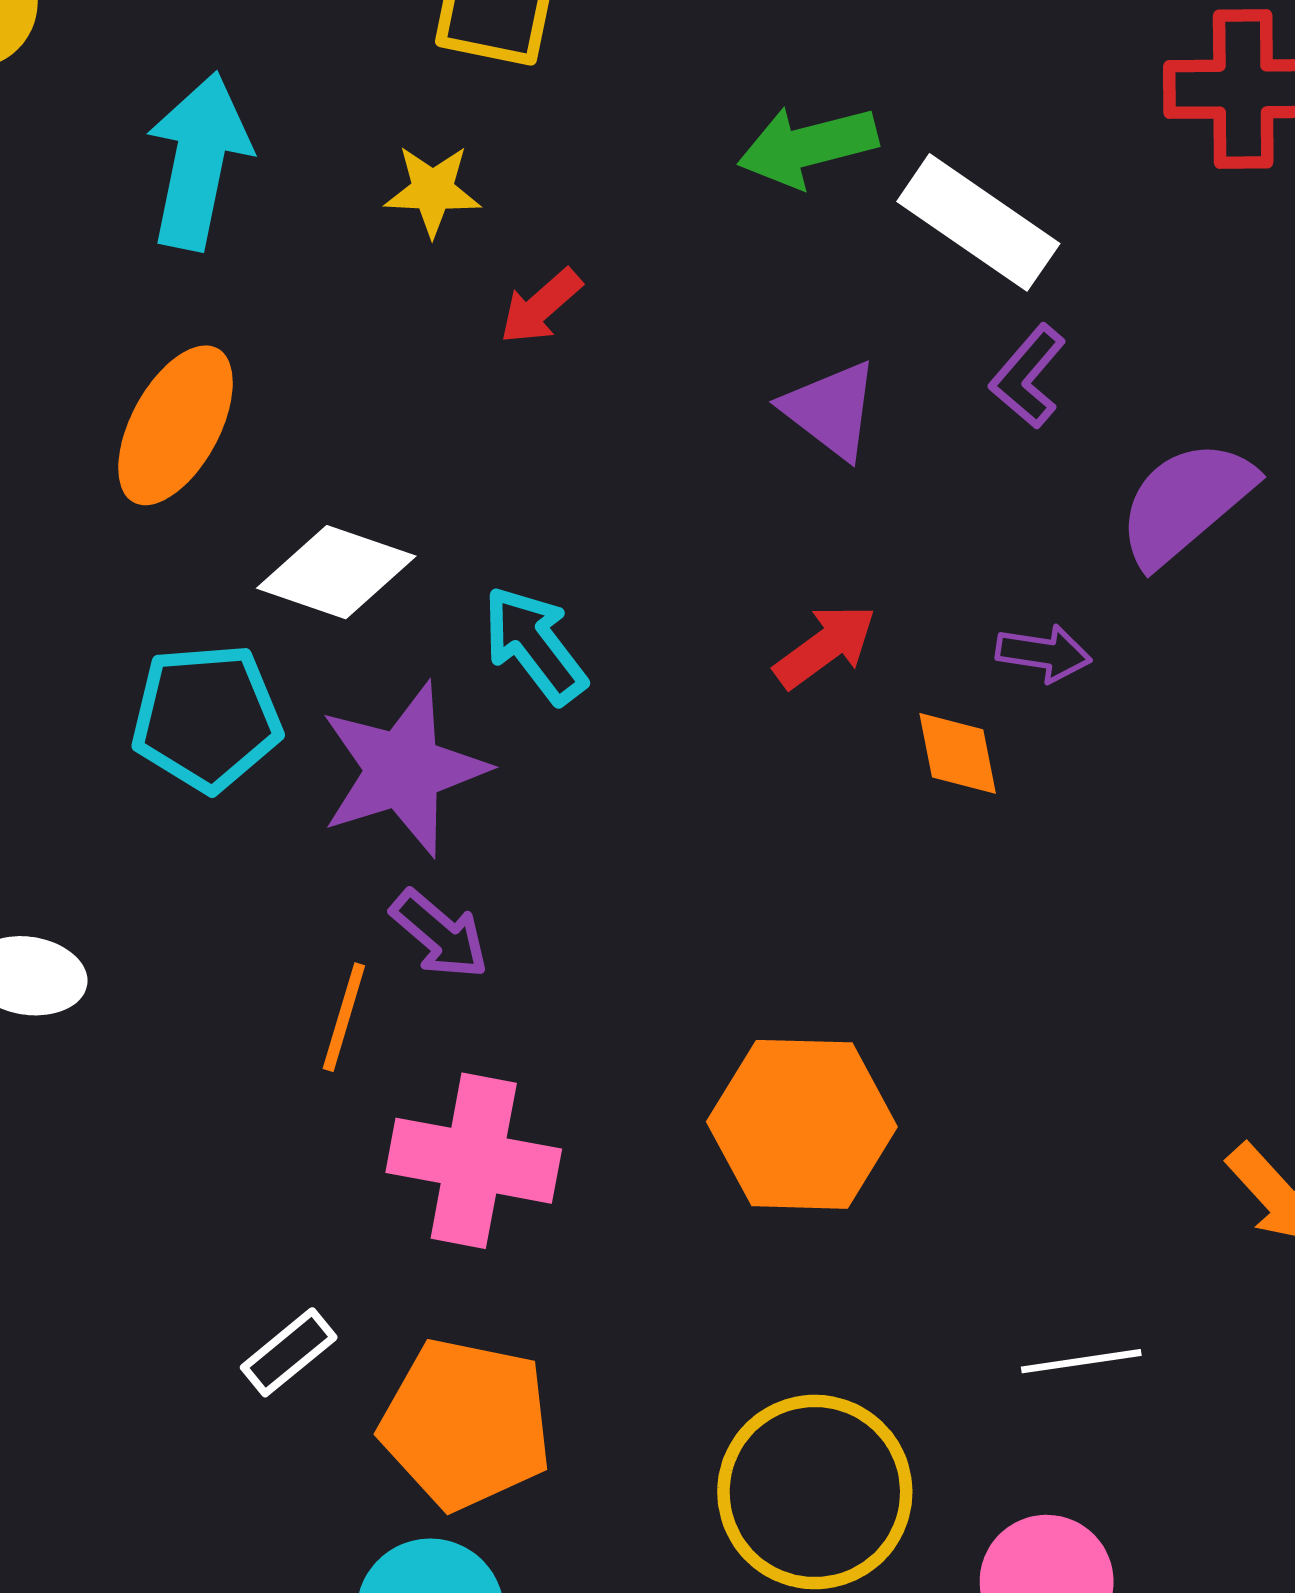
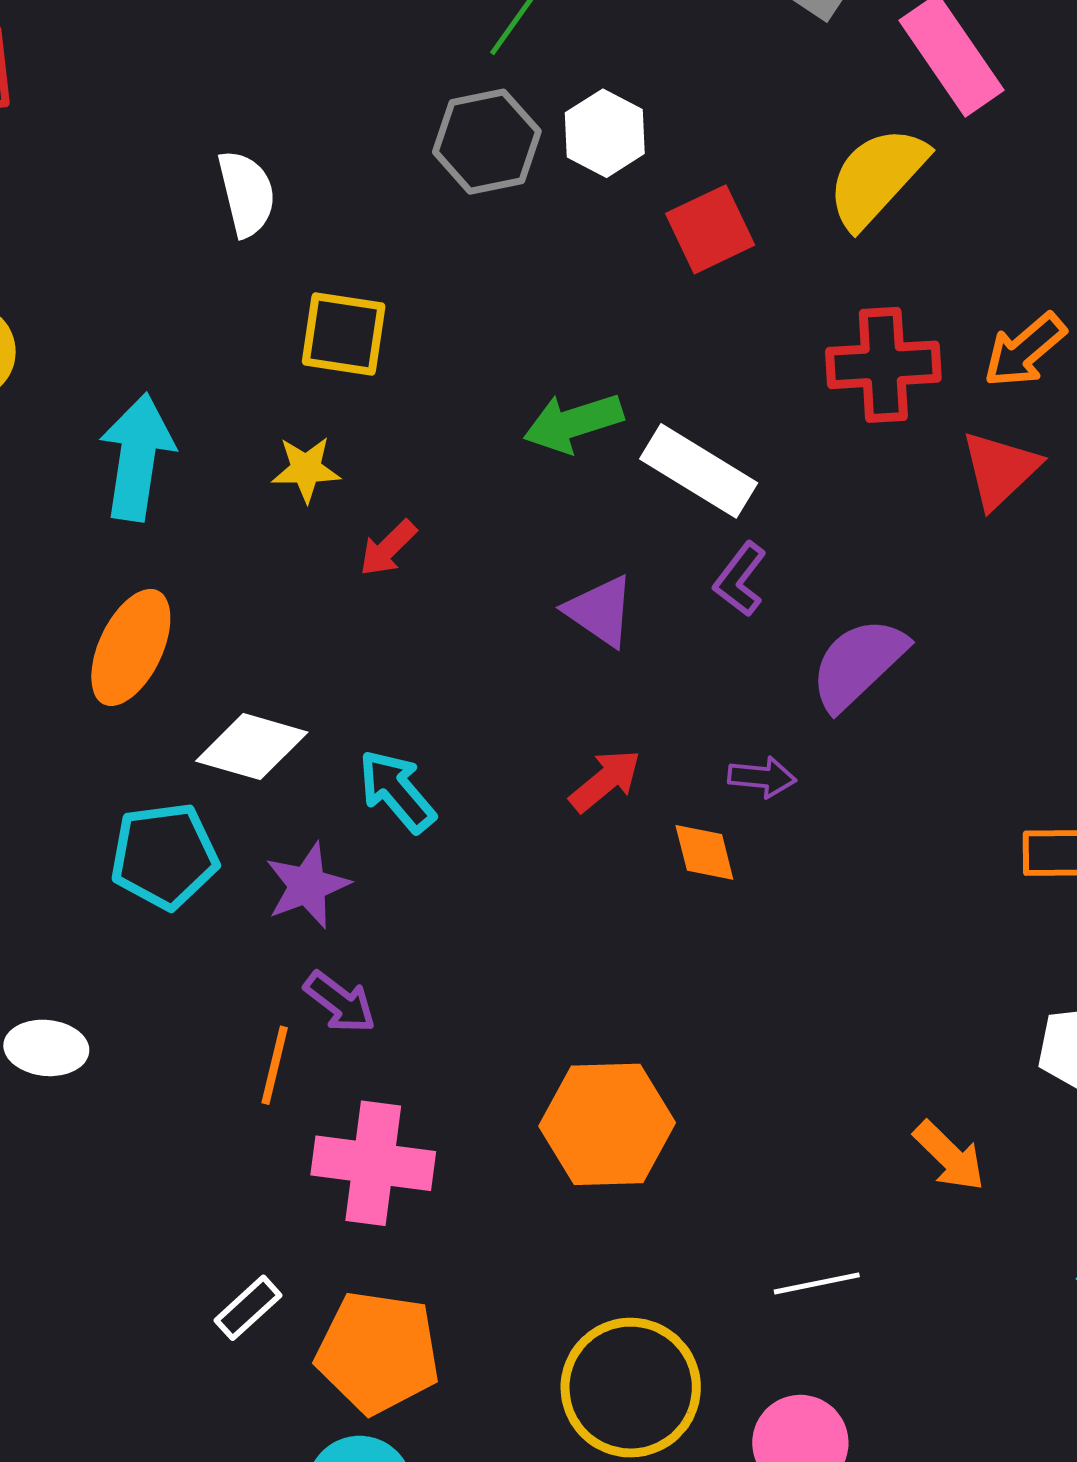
purple star: (403, 770) -> (307, 885), size x0.7

